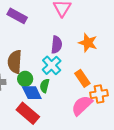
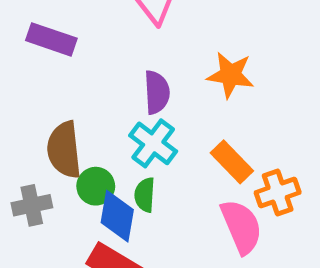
blue diamond: (32, 93) -> (117, 216), turned 45
pink semicircle: (82, 105) -> (241, 227), turned 120

